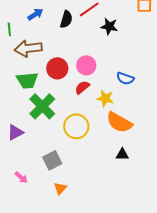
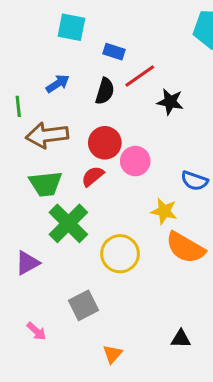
red circle: (57, 68) -> (105, 143), moved
red semicircle: (82, 87) -> (93, 176), moved
black triangle: (122, 154) -> (181, 339), moved
orange triangle: (60, 188) -> (112, 354), moved

